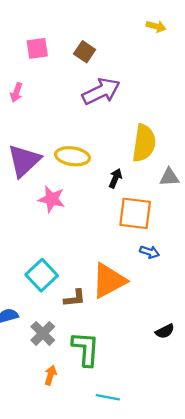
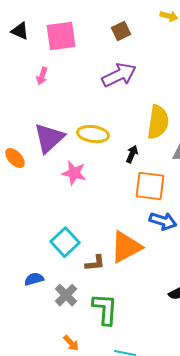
pink square: (37, 48) -> (61, 36), size x1.5
brown square: (85, 52) -> (121, 31), moved, turned 30
blue arrow: (150, 252) -> (163, 221), size x1.5
orange arrow: (50, 375) -> (71, 343), moved, turned 120

